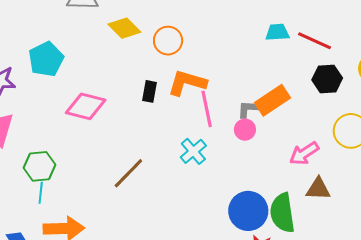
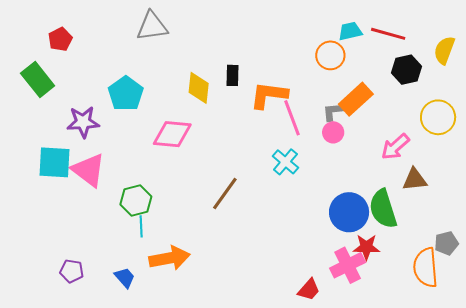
yellow diamond: (124, 28) -> (199, 88), moved, turned 60
orange circle: (168, 41) -> (330, 55), moved
black rectangle: (149, 91) -> (233, 75), moved

